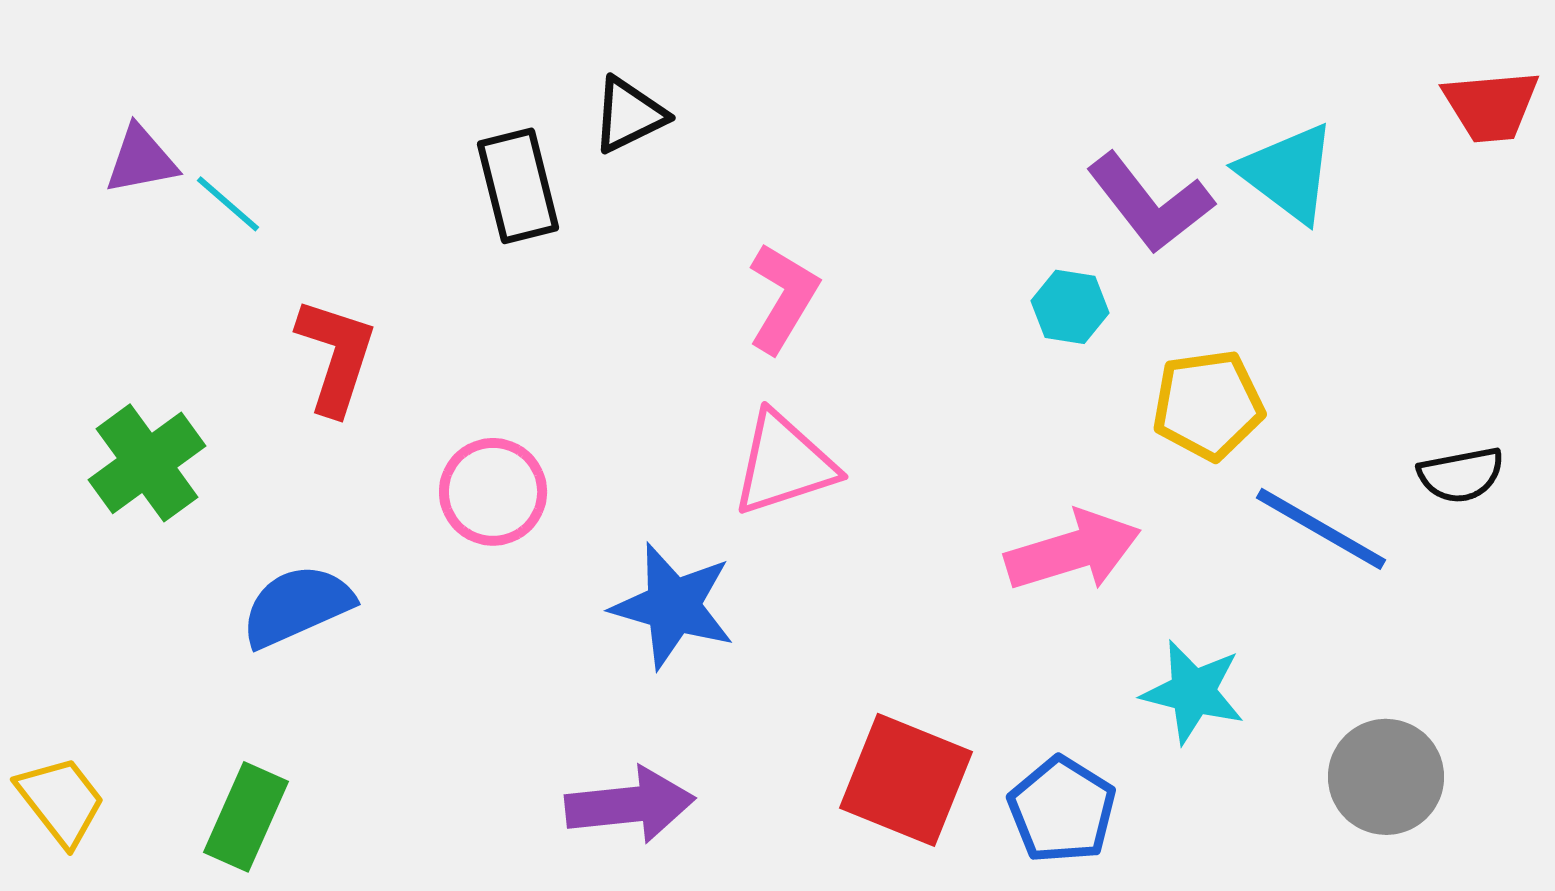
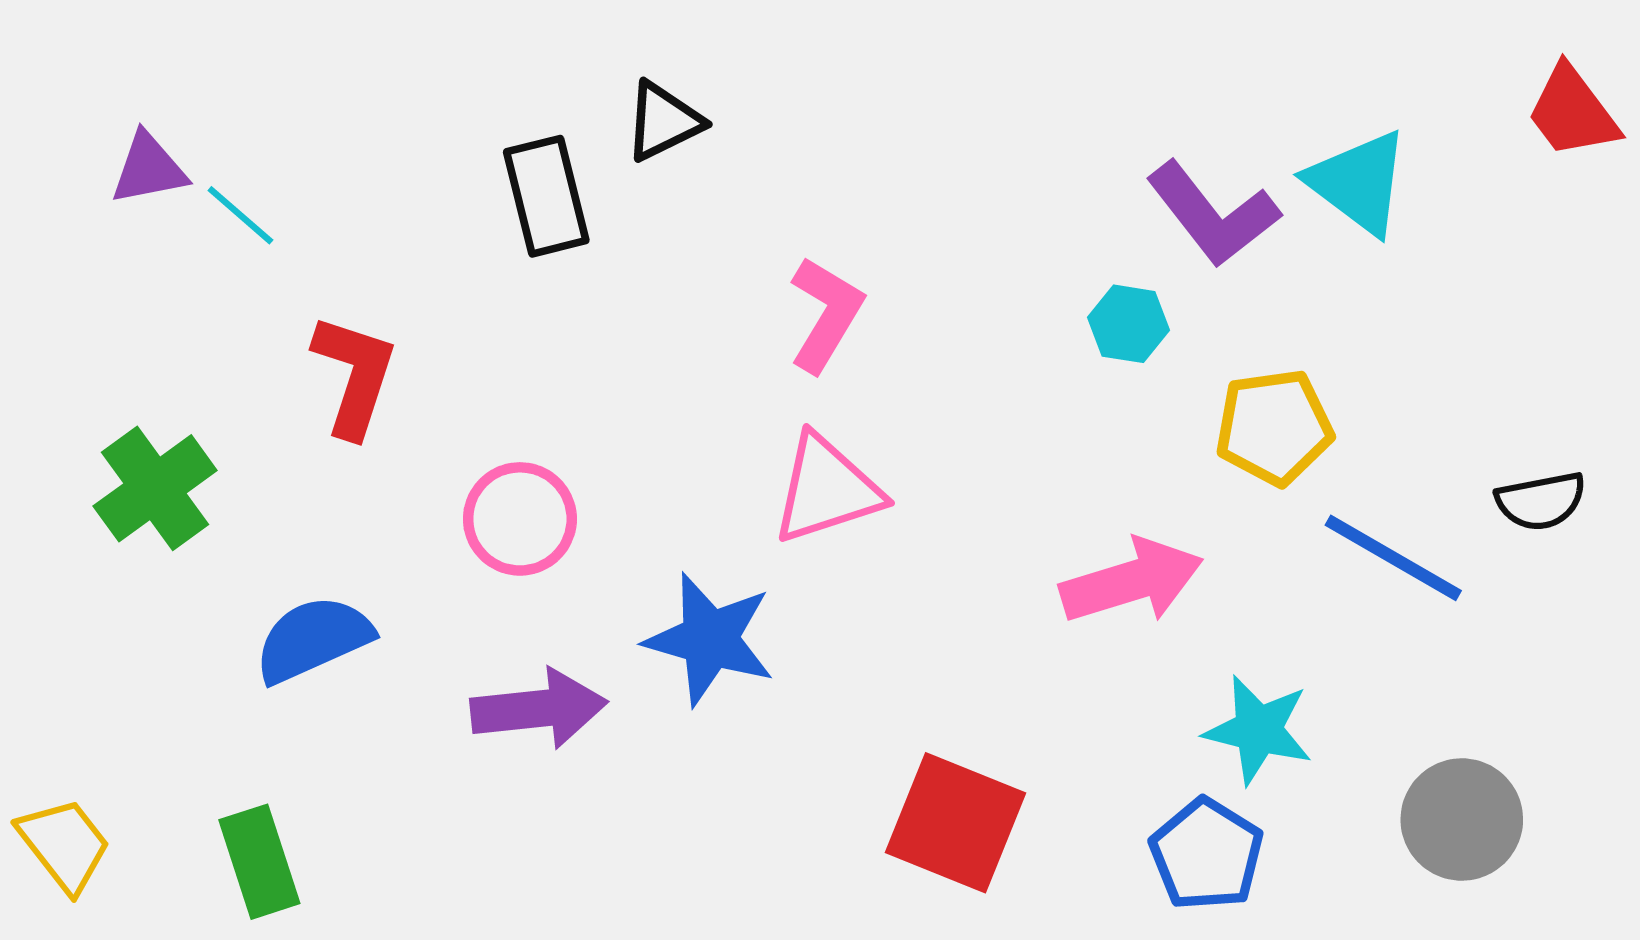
red trapezoid: (1491, 106) -> (1573, 112), turned 58
purple arrow: (630, 805) -> (539, 709), moved
blue pentagon: (1062, 810) -> (1207, 854), moved
green rectangle: (246, 817) -> (259, 862), turned -42

